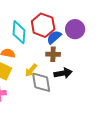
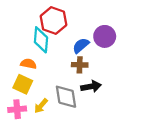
red hexagon: (43, 25) -> (53, 20), moved
yellow arrow: (31, 70) -> (41, 106), moved

